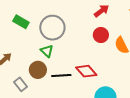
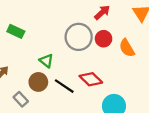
gray circle: (52, 28) -> (79, 37), moved
black line: (61, 75) -> (64, 86), turned 42

